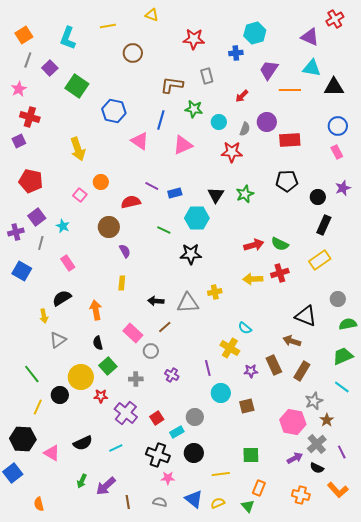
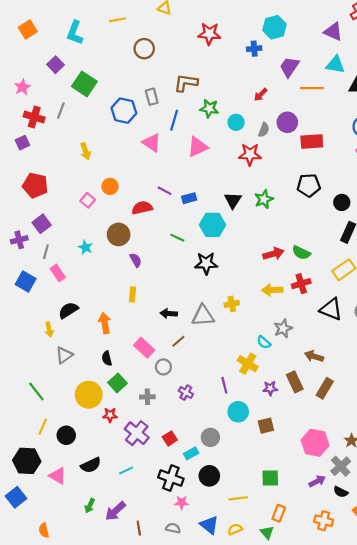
gray line: (28, 60) -> (61, 111), moved
gray rectangle: (207, 76) -> (152, 97), moved
yellow arrow: (78, 149) -> (85, 151), size x0.7
cyan star: (63, 226) -> (85, 247), moved
pink rectangle: (68, 263) -> (58, 273), moved
black triangle: (306, 316) -> (331, 309), moved
black circle: (60, 395) -> (66, 435), moved
gray star: (314, 401) -> (283, 328), moved

